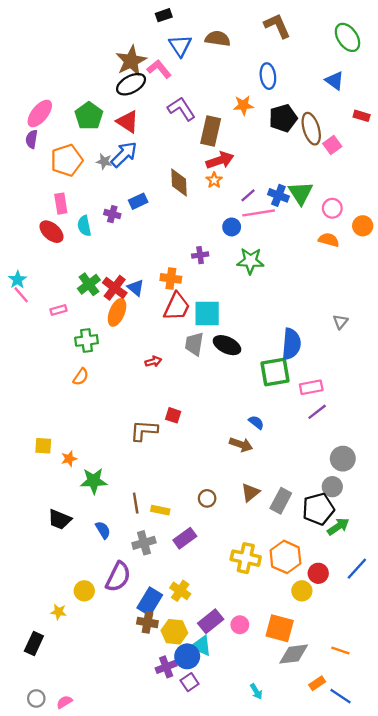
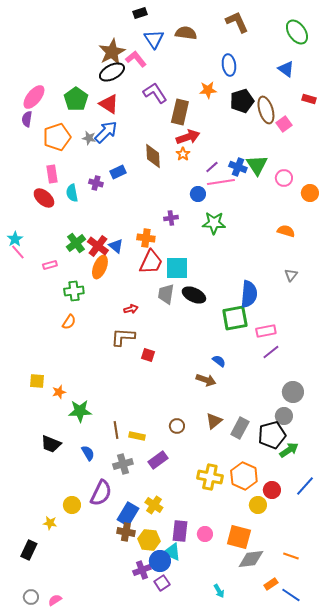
orange semicircle: (329, 240) -> (286, 231), moved
brown L-shape: (144, 431) -> (123, 337), moved
purple rectangle: (211, 621) -> (180, 531), turned -45

